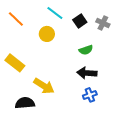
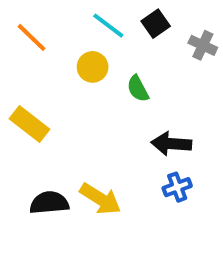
black square: (80, 21) -> (156, 24), moved
green semicircle: (86, 50) -> (138, 89), moved, turned 80
yellow arrow: (44, 86) -> (100, 199), moved

